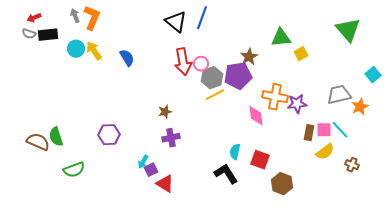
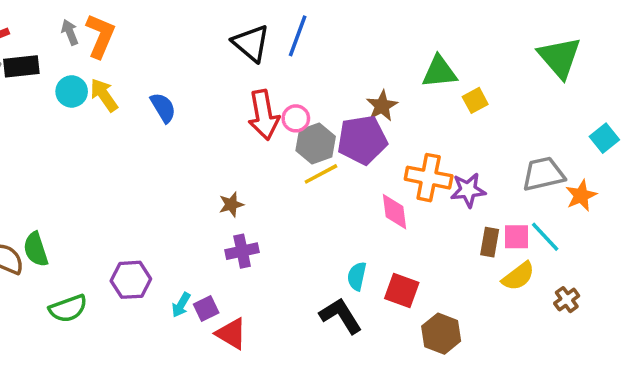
purple hexagon: (109, 135) -> (131, 280), moved
cyan arrow: (143, 162) -> (181, 305), moved
brown cross: (352, 165) -> (567, 300), turned 32

